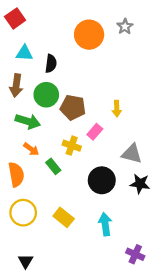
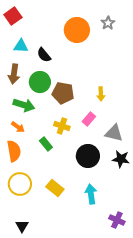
black semicircle: (51, 63) -> (44, 55), turned 133
pink rectangle: (95, 132) -> (89, 119), moved
orange arrow: (31, 149) -> (18, 127), moved

